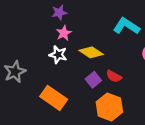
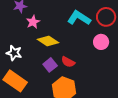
pink star: (64, 33) -> (33, 22), moved
white star: (58, 55) -> (14, 53), moved

